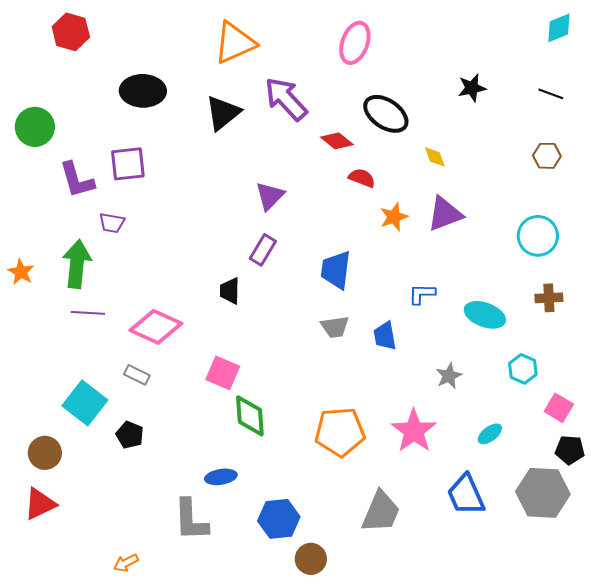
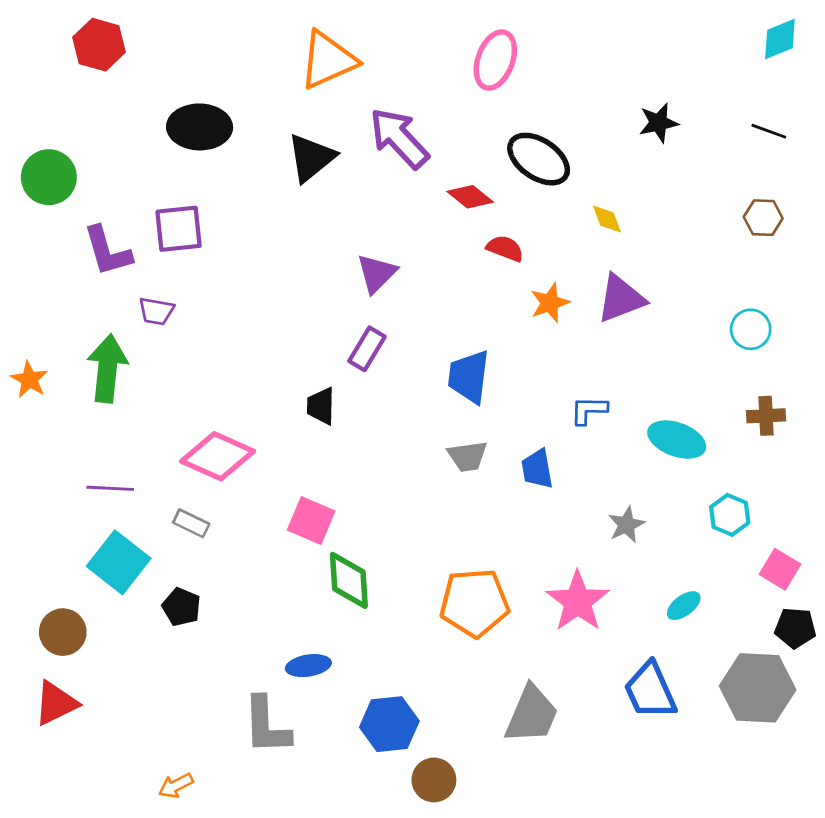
cyan circle: (538, 236) -> (751, 329), size x0.7
purple line: (88, 313) -> (110, 488), moved

